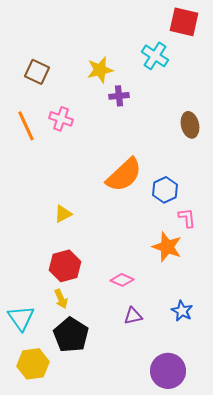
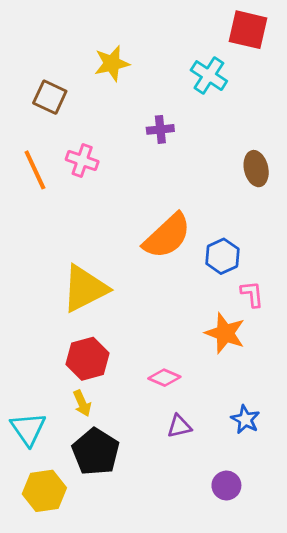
yellow star: (100, 70) -> (112, 63), moved
yellow triangle: (63, 214) -> (85, 289), size x2.0
purple circle: (168, 371) -> (226, 485), moved, size x0.6

